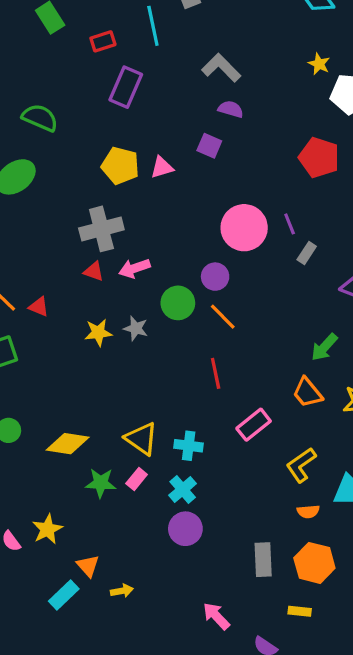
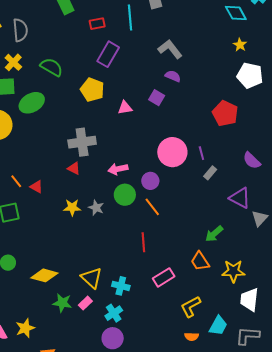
yellow star: (319, 64) -> (240, 45), moved
yellow pentagon: (120, 166) -> (92, 90), moved
pink arrow: (134, 268) -> (118, 169), moved

